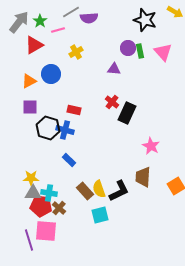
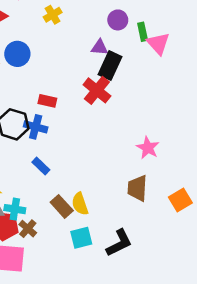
green rectangle: (140, 51) -> (143, 32), moved
yellow cross: (76, 52) -> (53, 15), moved
pink triangle: (163, 52) -> (158, 43), moved
red cross: (112, 102) -> (97, 90), size x1.5
black rectangle: (127, 113) -> (110, 66), moved
black L-shape: (119, 191) -> (119, 243), moved

